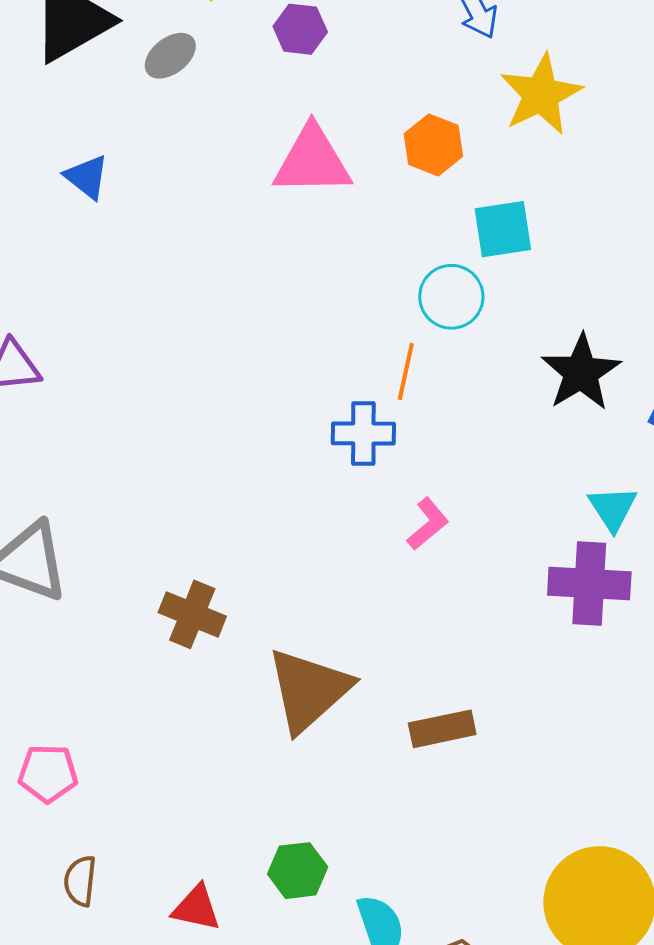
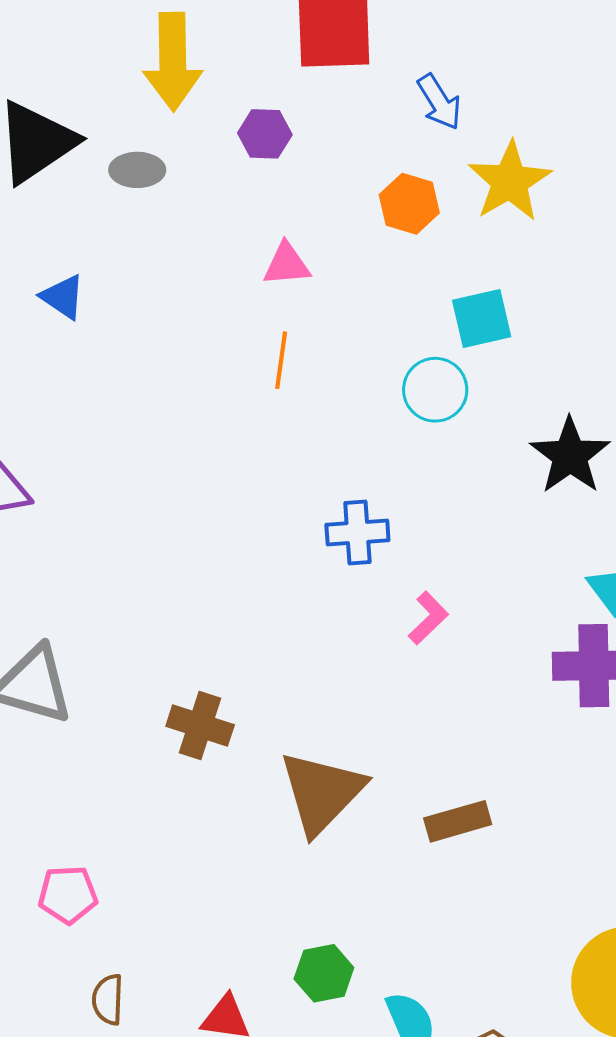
gray ellipse: (170, 56) -> (137, 170), turned 42
orange hexagon: (433, 145) -> (409, 204), moved
pink triangle: (312, 161) -> (287, 264), size x0.6
orange line: (406, 371) -> (281, 360), moved

